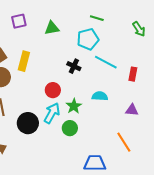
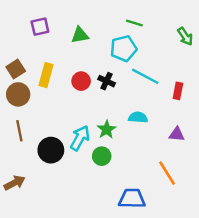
red circle: (53, 90) -> (81, 81), moved

